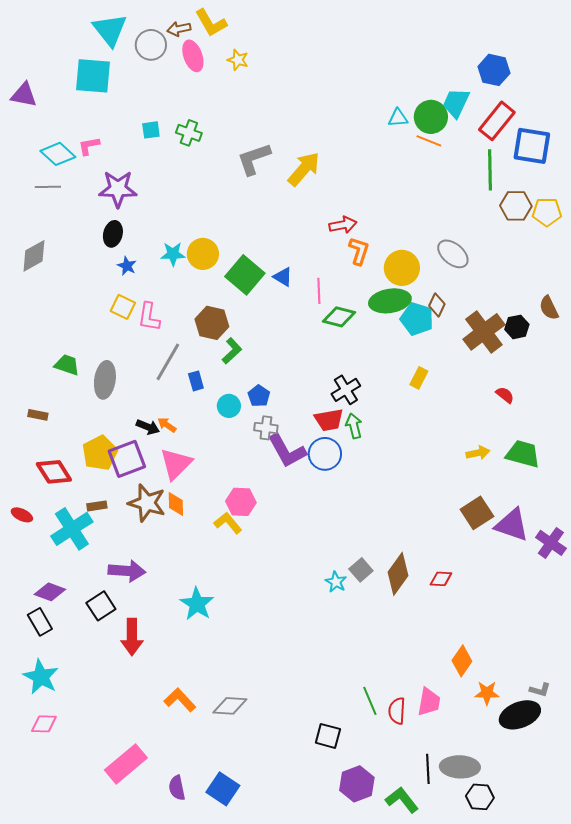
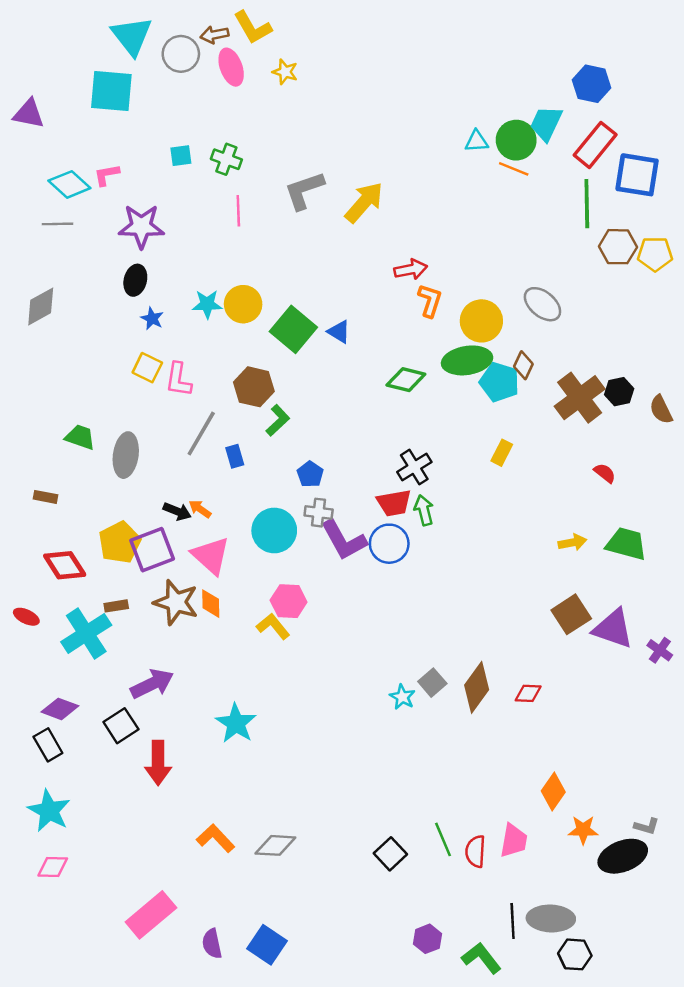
pink line: (319, 291) -> (238, 211), moved
brown semicircle: (549, 308) -> (661, 410), moved
cyan circle: (229, 406) -> (274, 530), moved, size x1.6
pink triangle: (176, 464) -> (211, 556), turned -33
purple cross: (551, 543) -> (660, 650), size x0.7
purple arrow: (127, 571) -> (152, 684), turned -30
black square: (328, 736) -> (390, 854), moved, turned 32
purple hexagon: (357, 784) -> (428, 939), size x0.7

